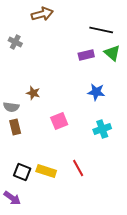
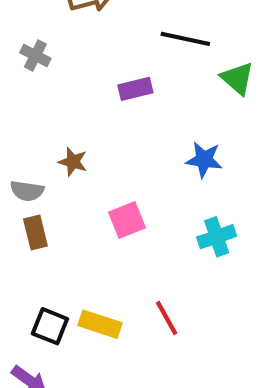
black line: (101, 30) -> (185, 39), moved
purple rectangle: (86, 55) -> (135, 89), moved

